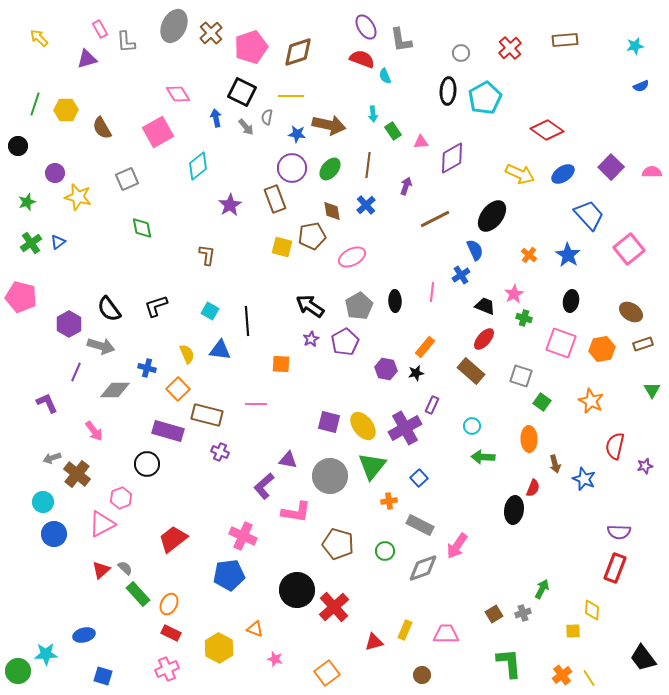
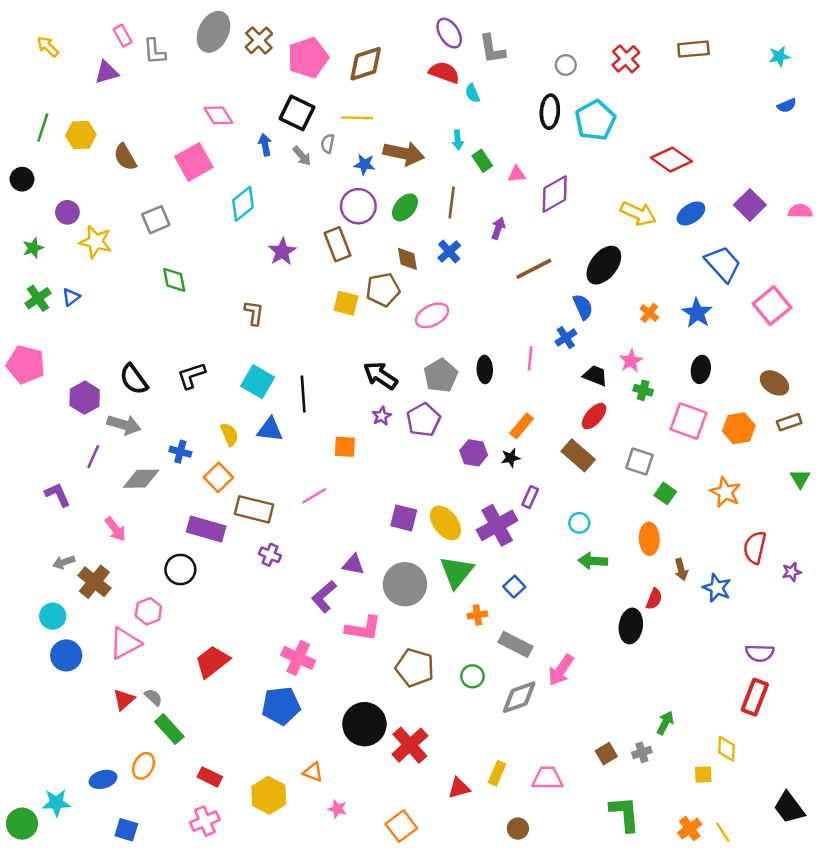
cyan square: (210, 311) -> (258, 382), size x1.5
pink line: (256, 404) -> (314, 496), turned -30
orange ellipse: (169, 604) -> (144, 766), moved

